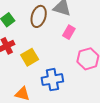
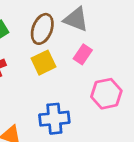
yellow square: (30, 57) -> (43, 63), moved

